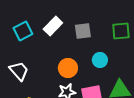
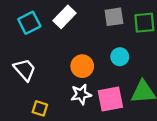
gray square: (83, 31) -> (114, 17), moved

